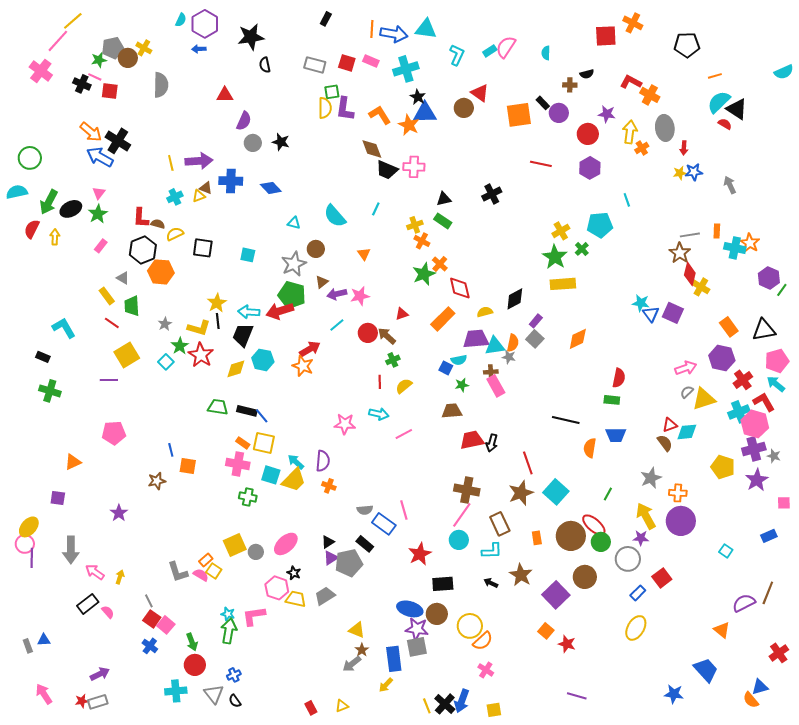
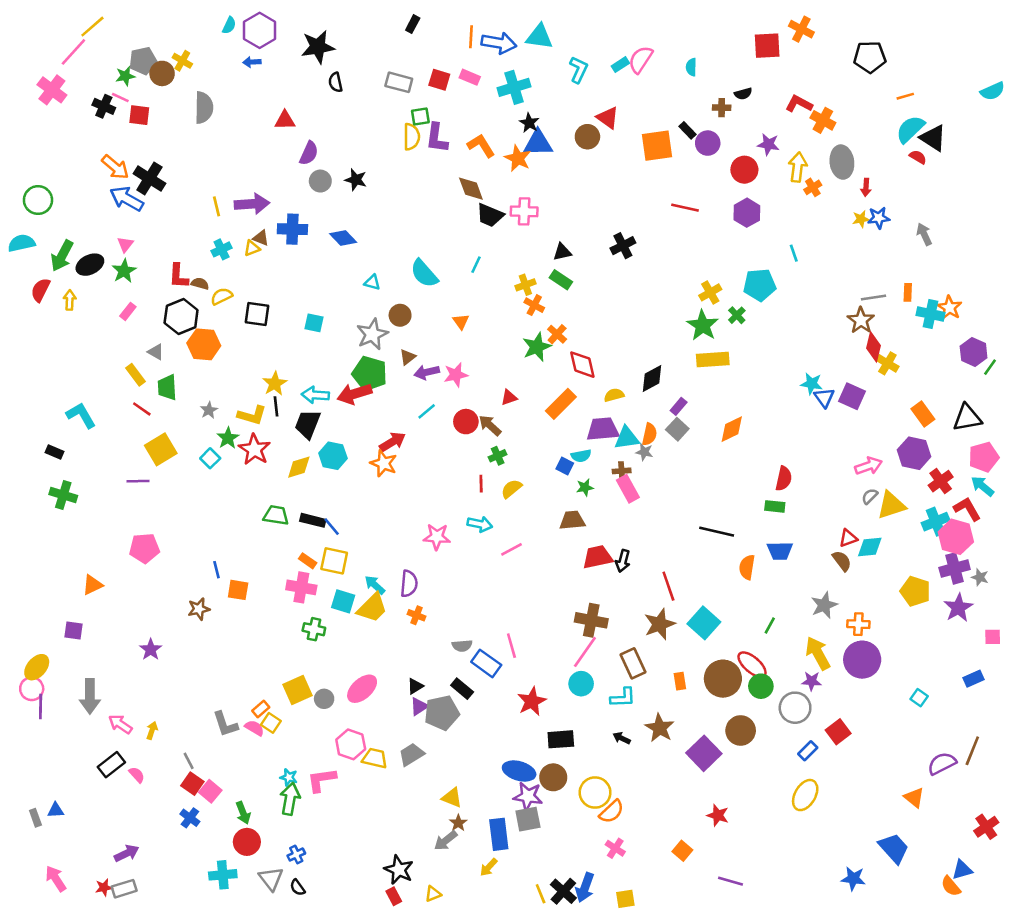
black star: (294, 573) -> (399, 870), moved, size x1.6
orange square: (546, 631) -> (682, 851), moved

